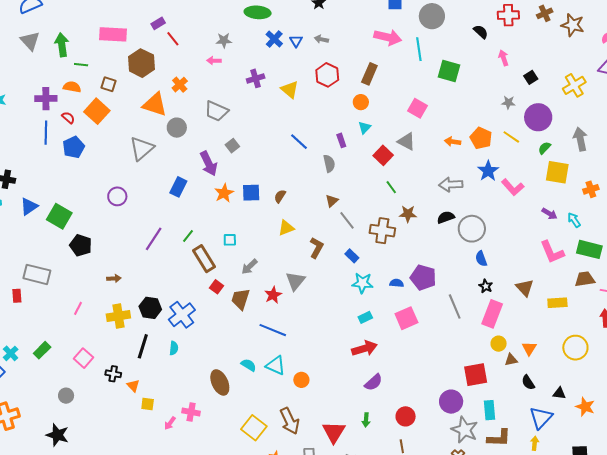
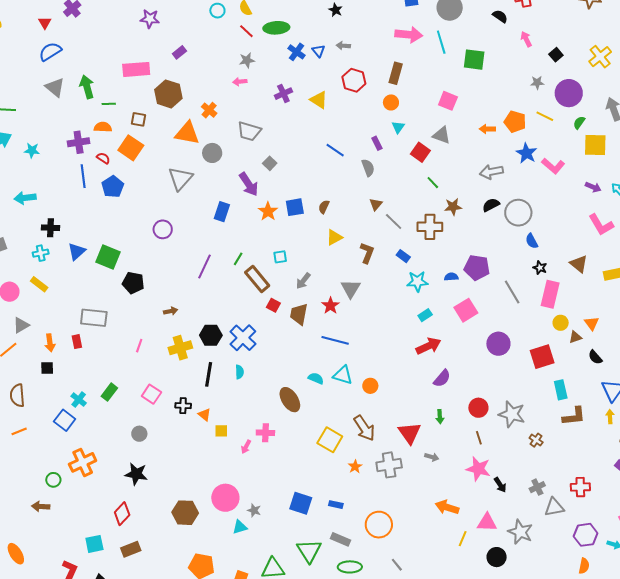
red line: (173, 39) -> (246, 31), moved
purple circle: (451, 402) -> (498, 344), moved
gray star: (465, 430) -> (512, 414), moved

